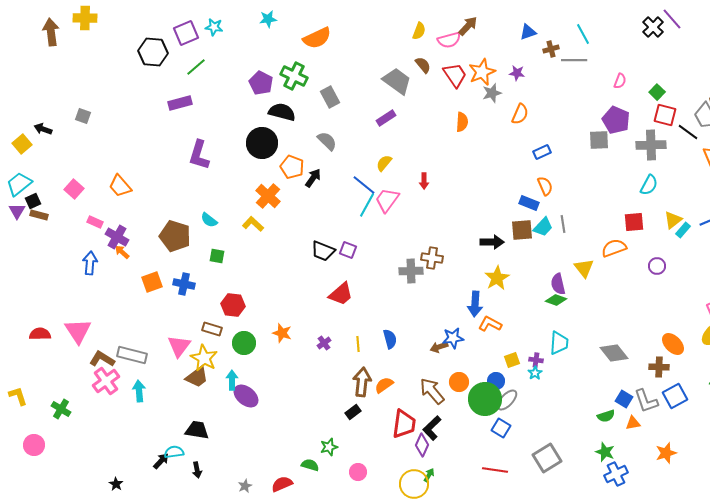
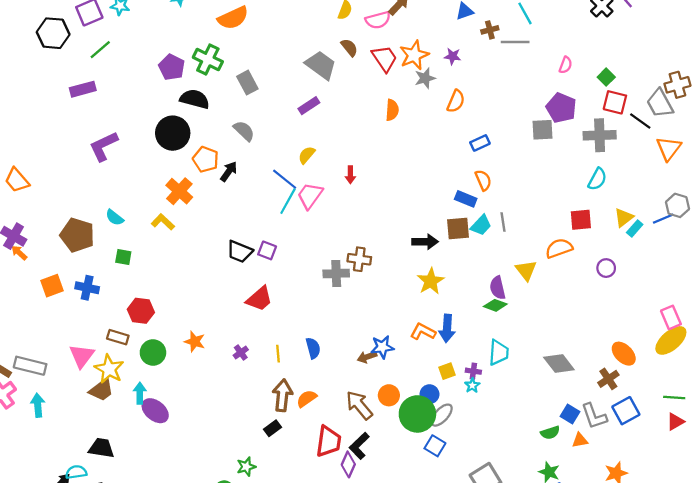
purple L-shape: (199, 155) -> (104, 146), turned 48
blue arrow: (475, 304) -> (447, 328), moved
brown cross: (659, 367) -> (608, 379), turned -36

